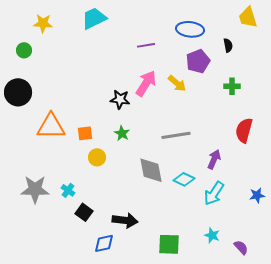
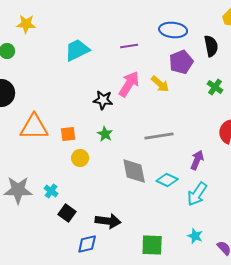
cyan trapezoid: (94, 18) -> (77, 50), moved
black semicircle: (228, 45) -> (211, 46), size x1.5
green cross: (232, 86) -> (215, 87), turned 35

